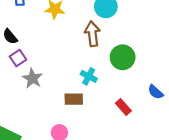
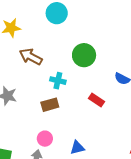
brown arrow: (92, 34) -> (31, 57), moved, turned -40

